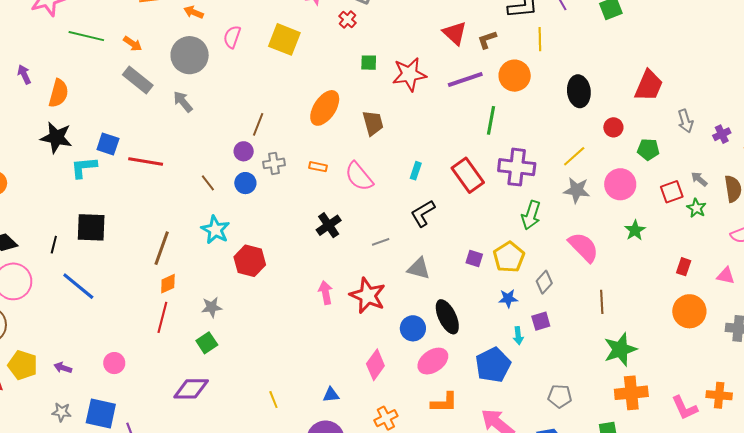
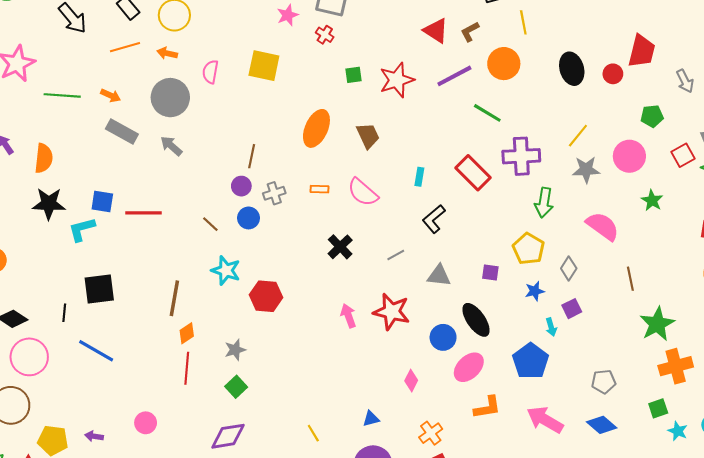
green line: (491, 120) -> (487, 113), turned -60
red circle: (613, 127) -> (613, 74), moved
purple square: (474, 258) -> (490, 273), moved
pink diamond: (375, 365) -> (411, 381), size x0.7

